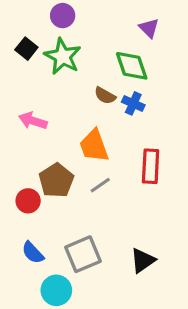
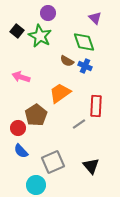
purple circle: (63, 16) -> (48, 13), moved
orange trapezoid: (94, 146) -> (60, 93), turned 75
gray line: (100, 185) -> (79, 124), moved
blue semicircle: (33, 253) -> (21, 151), moved
black triangle: (143, 260) -> (91, 166), turned -36

